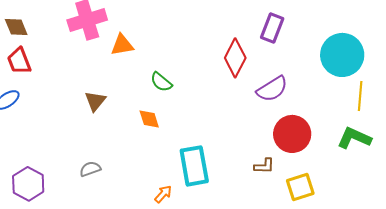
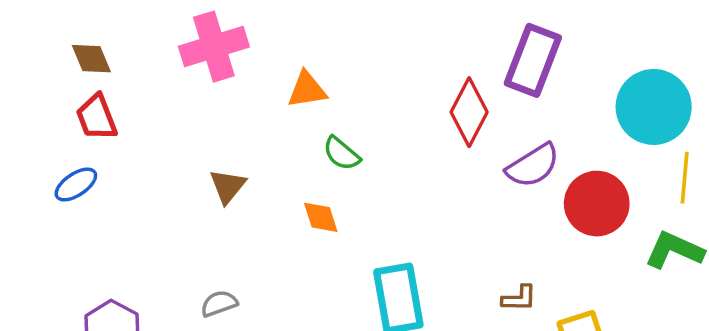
purple rectangle: (272, 28) -> (533, 60), size x1.4
orange triangle: (122, 45) -> (307, 90), moved
red circle: (292, 134) -> (597, 204), moved

